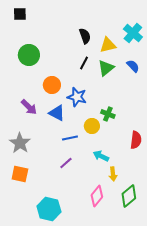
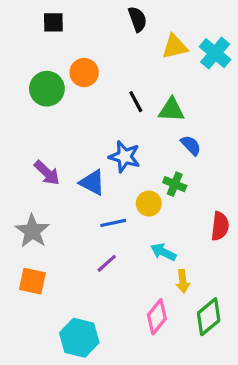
black square: (20, 14) -> (53, 22), moved
black semicircle: (85, 36) -> (137, 19), moved
yellow triangle: (108, 45) -> (175, 47), moved
black line: (84, 63) -> (136, 102), turned -56
blue semicircle: (133, 66) -> (191, 145), moved
green triangle: (106, 68) -> (171, 110), turned 42
orange circle: (52, 85) -> (84, 73), moved

